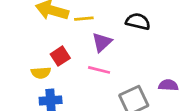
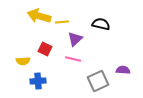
red square: (60, 56) -> (45, 49), turned -32
yellow semicircle: (41, 73) -> (23, 61), moved

